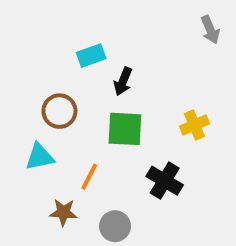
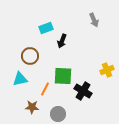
gray arrow: (210, 30) -> (94, 20), moved
yellow cross: (194, 125) -> (107, 70), moved
green square: (125, 129) -> (63, 76), moved

